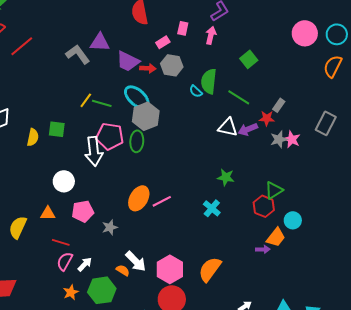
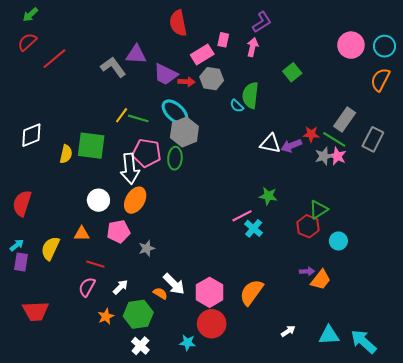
pink rectangle: (163, 42) -> (202, 54), size x1.5
green line: (239, 97) -> (334, 139), moved
gray rectangle: (279, 105) -> (345, 119), moved, size x1.6
green square: (57, 129) -> (91, 146), size x1.6
orange ellipse: (139, 198) -> (135, 200), moved
pink line: (162, 201) -> (242, 216), moved
orange trapezoid: (276, 237) -> (321, 280), moved
pink semicircle: (65, 261) -> (87, 287), moved

